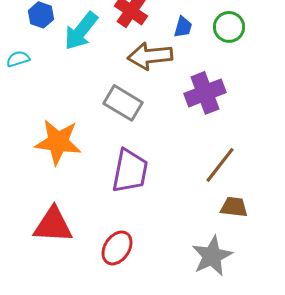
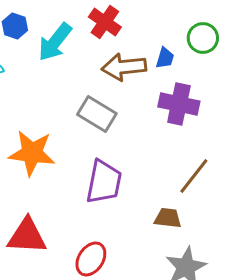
blue trapezoid: (183, 27) -> (165, 58), moved
purple cross: (205, 93) -> (179, 104), turned 33
brown trapezoid: (234, 207) -> (168, 218), moved

